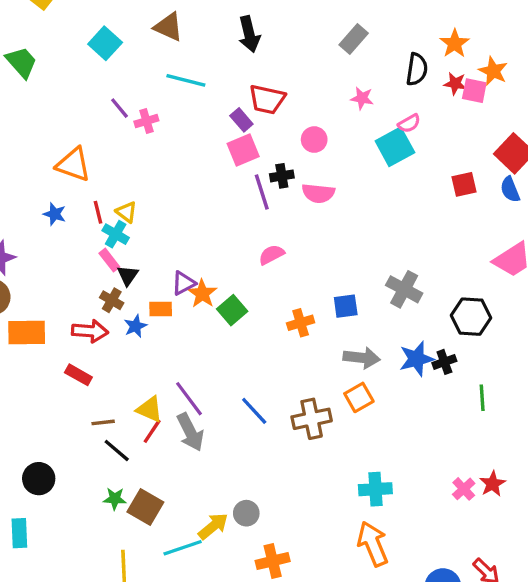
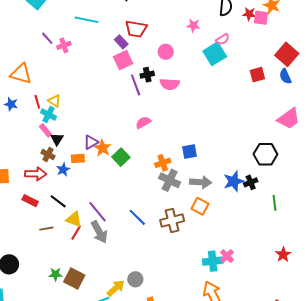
gray cross: (404, 289) -> (170, 180), moved
orange square: (359, 397) -> (200, 206), turned -30
black line: (117, 451) -> (58, 201), moved
pink cross: (464, 489) -> (227, 256), moved

